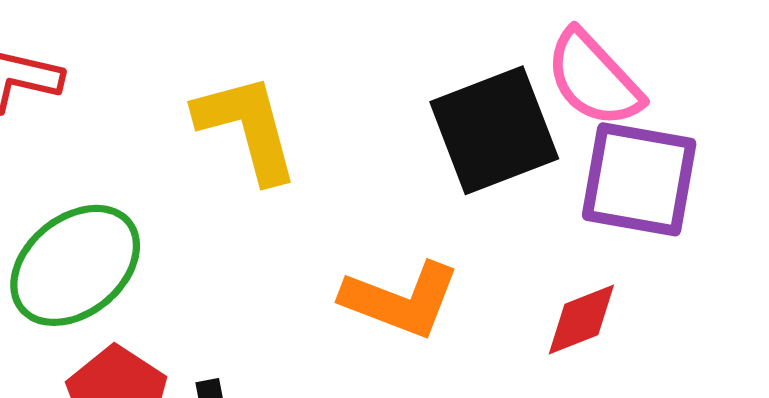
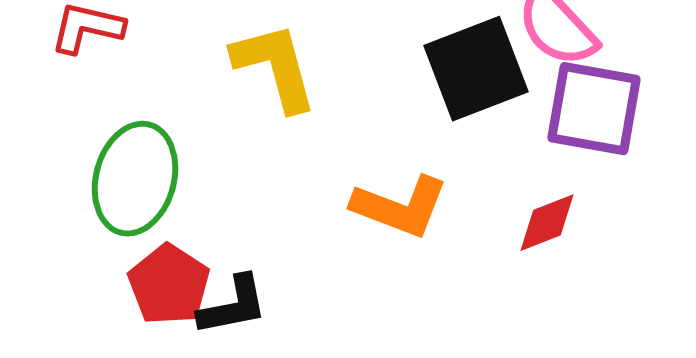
green ellipse: (75, 265) -> (135, 179), turned -36

